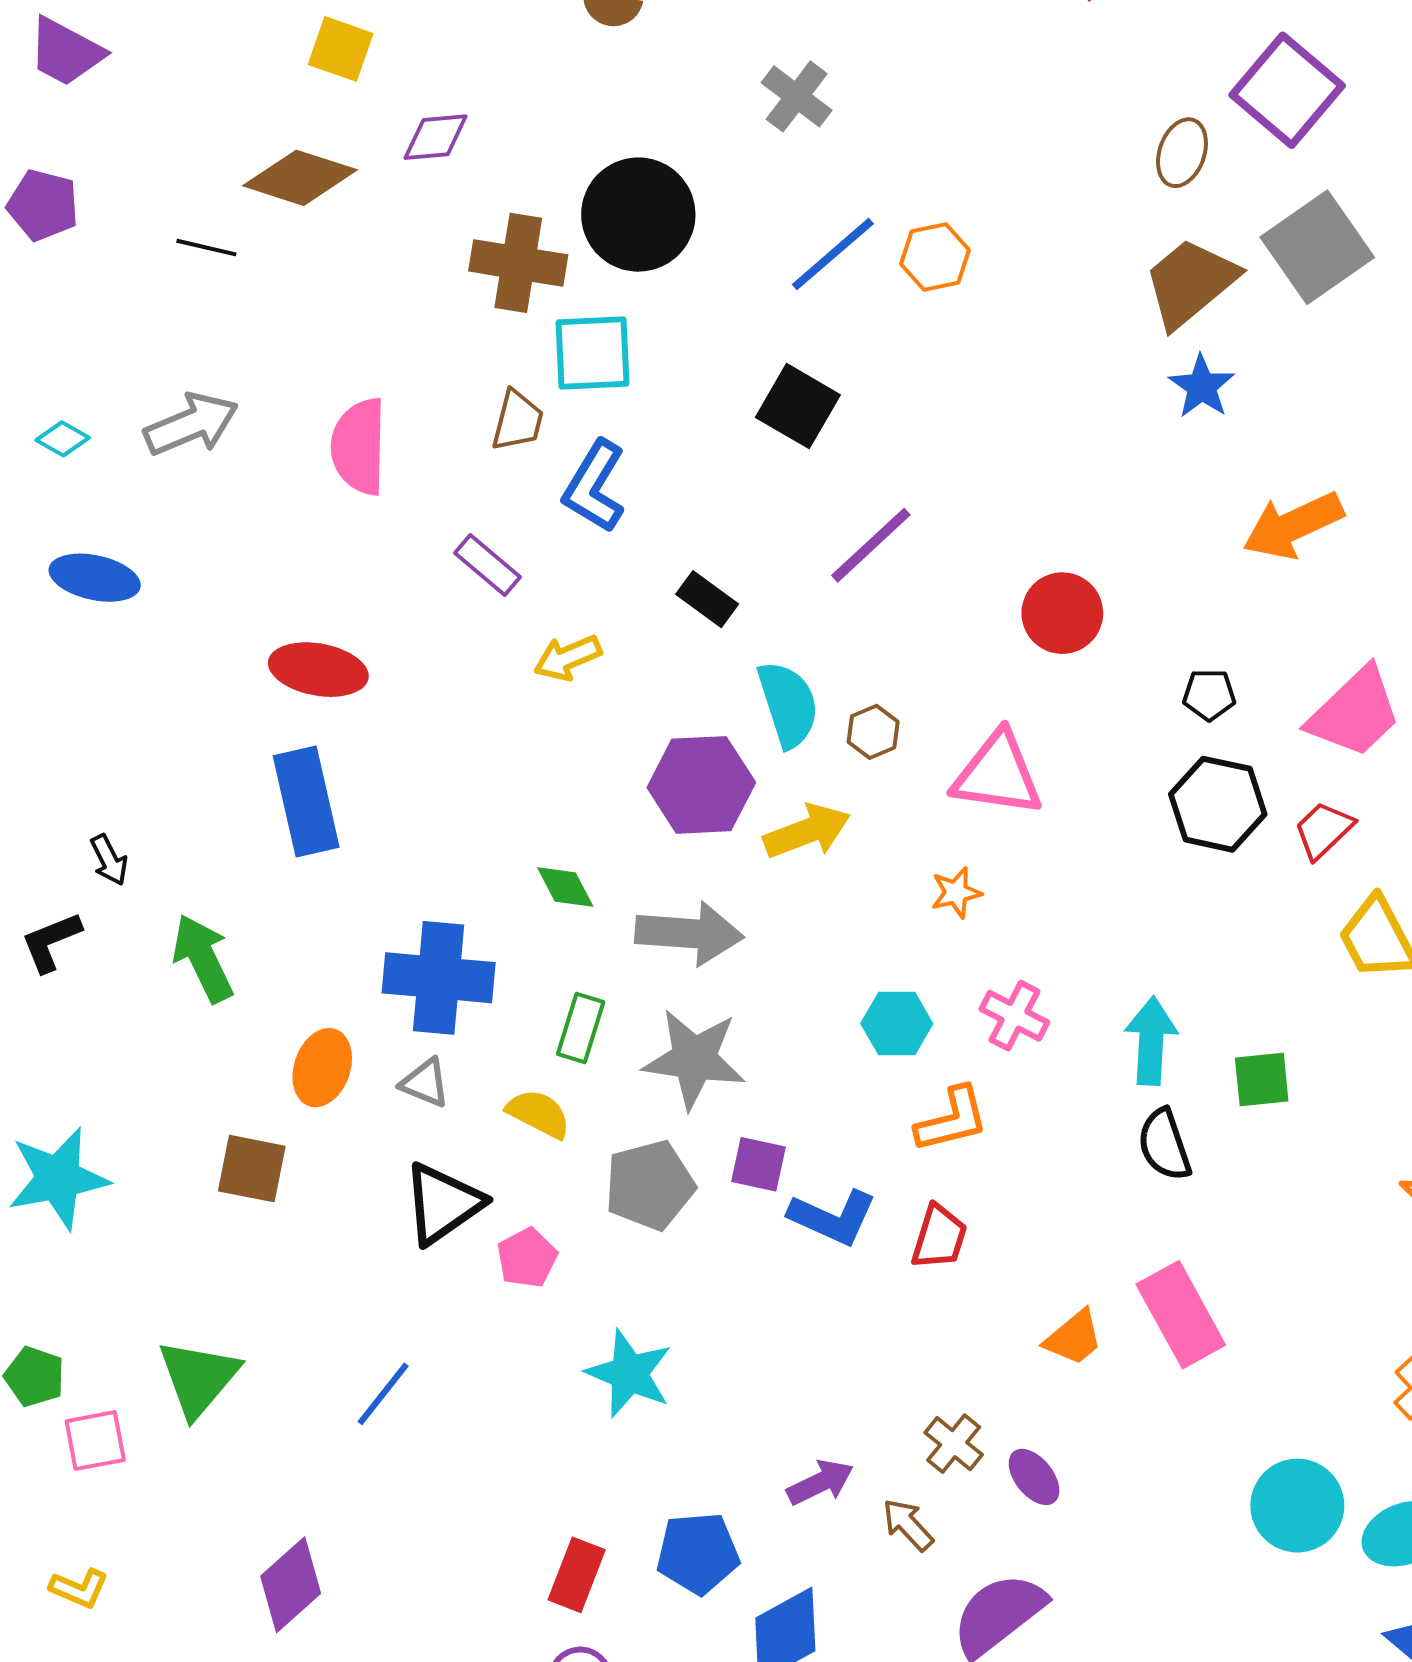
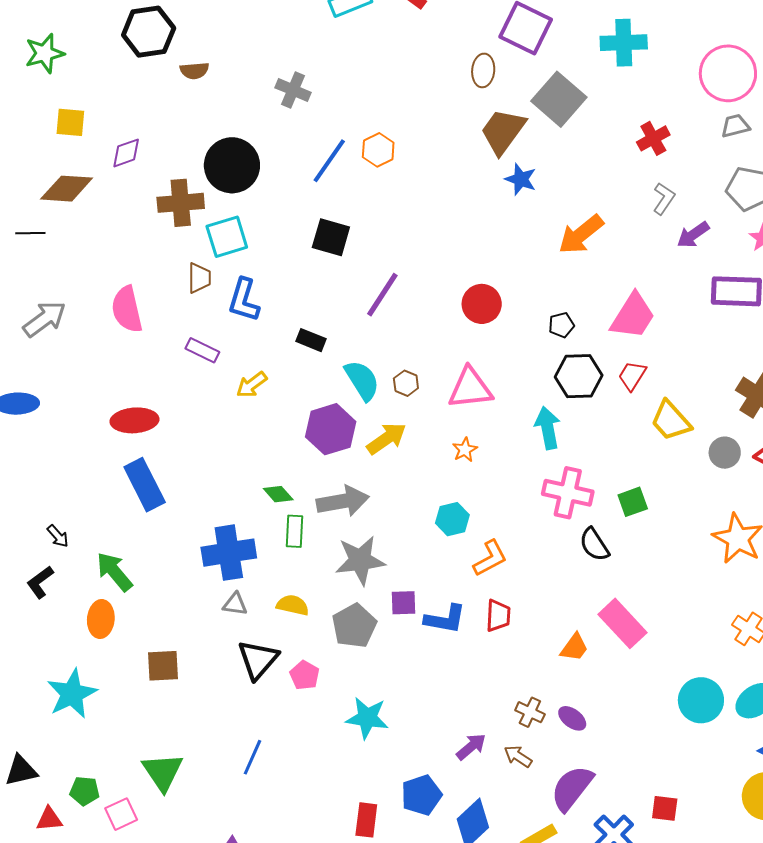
pink cross: (1014, 1016) -> (568, 493), moved, size x1.5
green rectangle: (581, 1028) -> (294, 531), moved
cyan arrow: (1151, 1041) -> (548, 428), moved
orange ellipse: (322, 1068) -> (101, 619), moved

